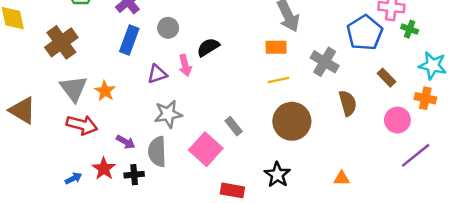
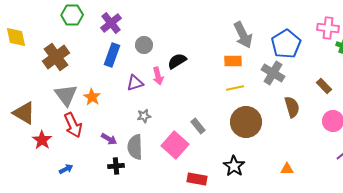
blue pentagon: (365, 33) -> (286, 44), moved
gray star: (168, 114) -> (144, 116), size x0.6
red arrow: (82, 125) -> (73, 125), turned 50
red star: (104, 169) -> (42, 140), moved

